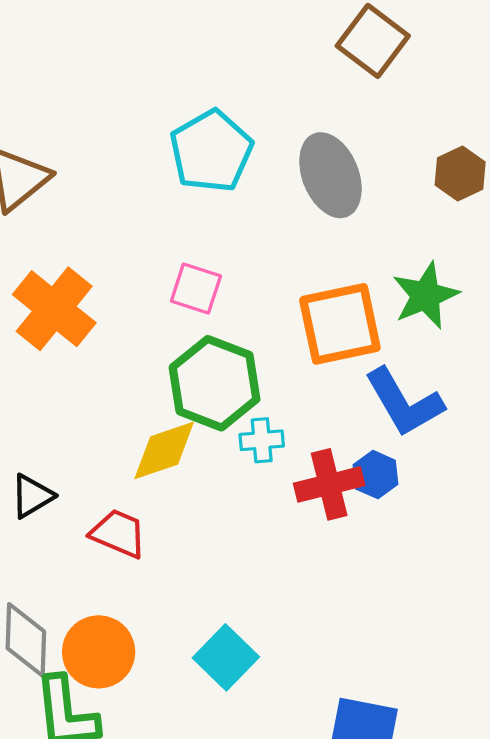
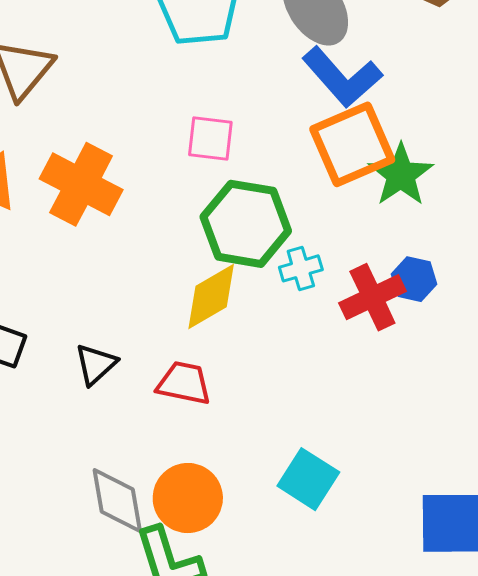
green star: (426, 296) -> (401, 175), moved
blue L-shape: (404, 402) -> (342, 77), moved

